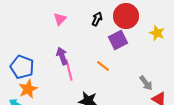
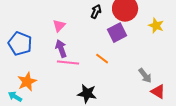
pink triangle: (60, 19) -> (59, 26), moved
blue pentagon: (22, 67) -> (20, 44), moved
pink line: (69, 70) -> (68, 63), turned -70

